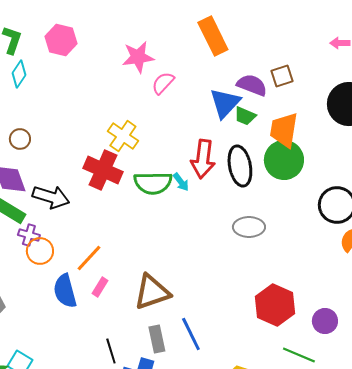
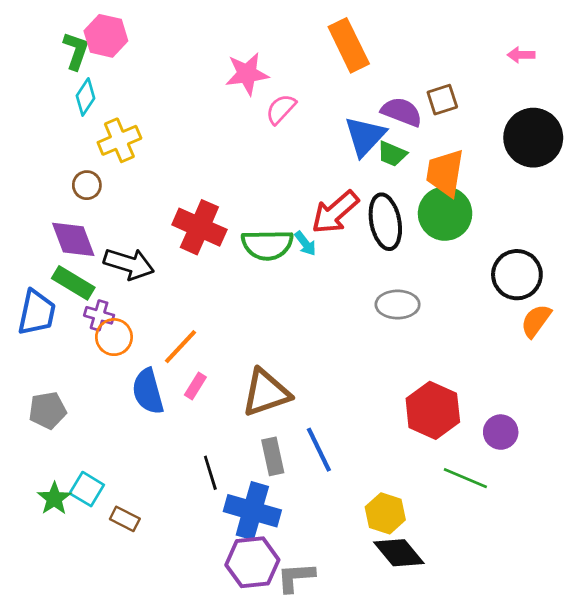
pink hexagon: (61, 40) -> (106, 36), moved
yellow cross: (123, 136) -> (119, 140), moved, turned 32
red arrow: (203, 159) -> (335, 212), turned 42

